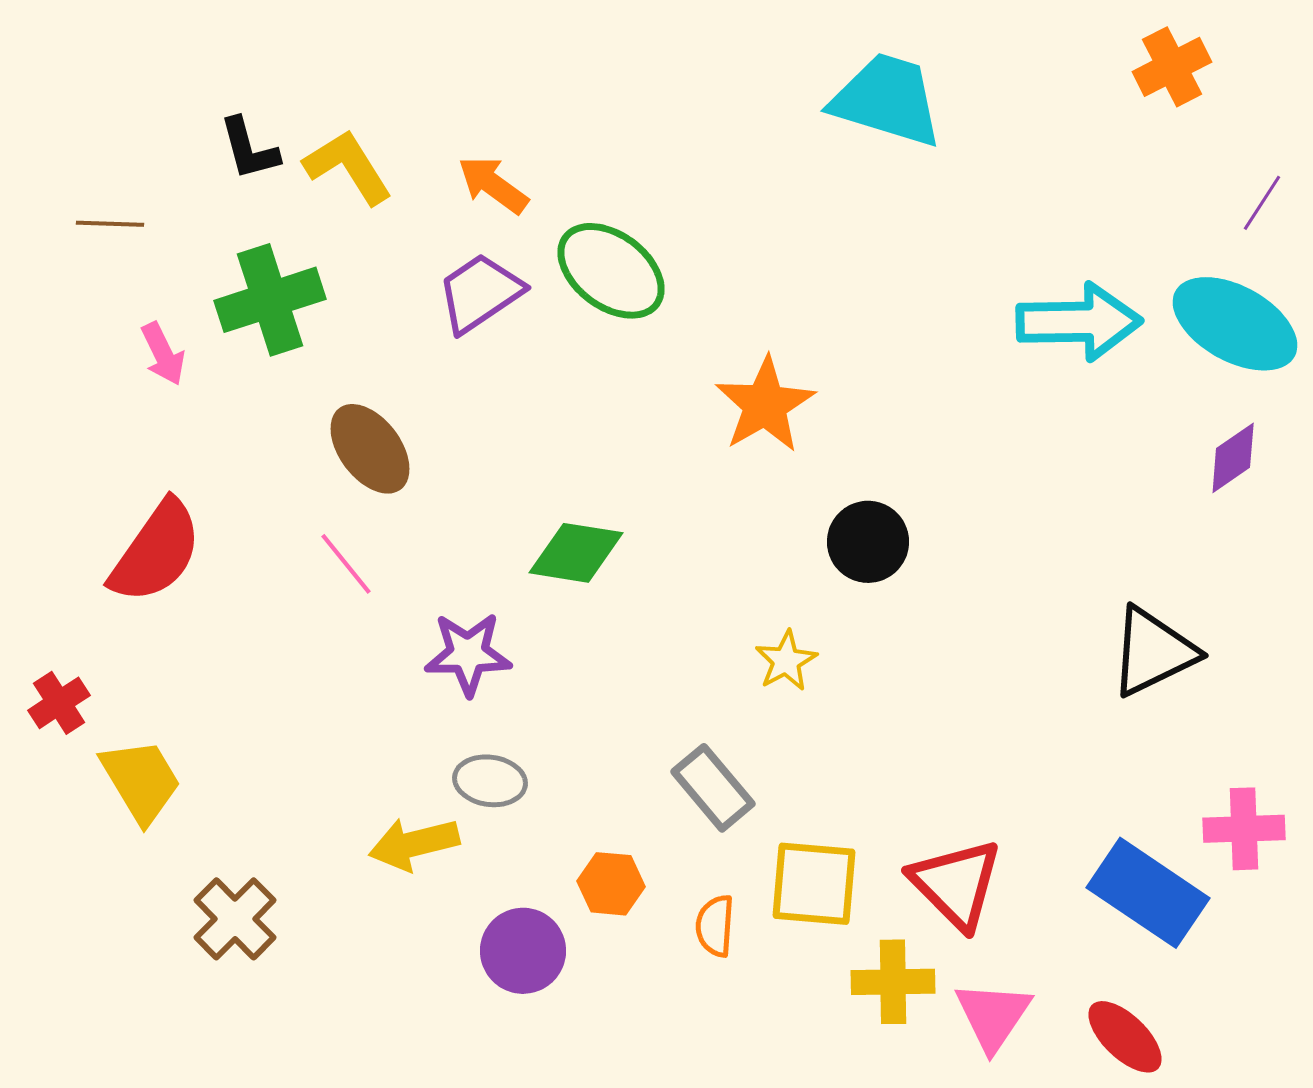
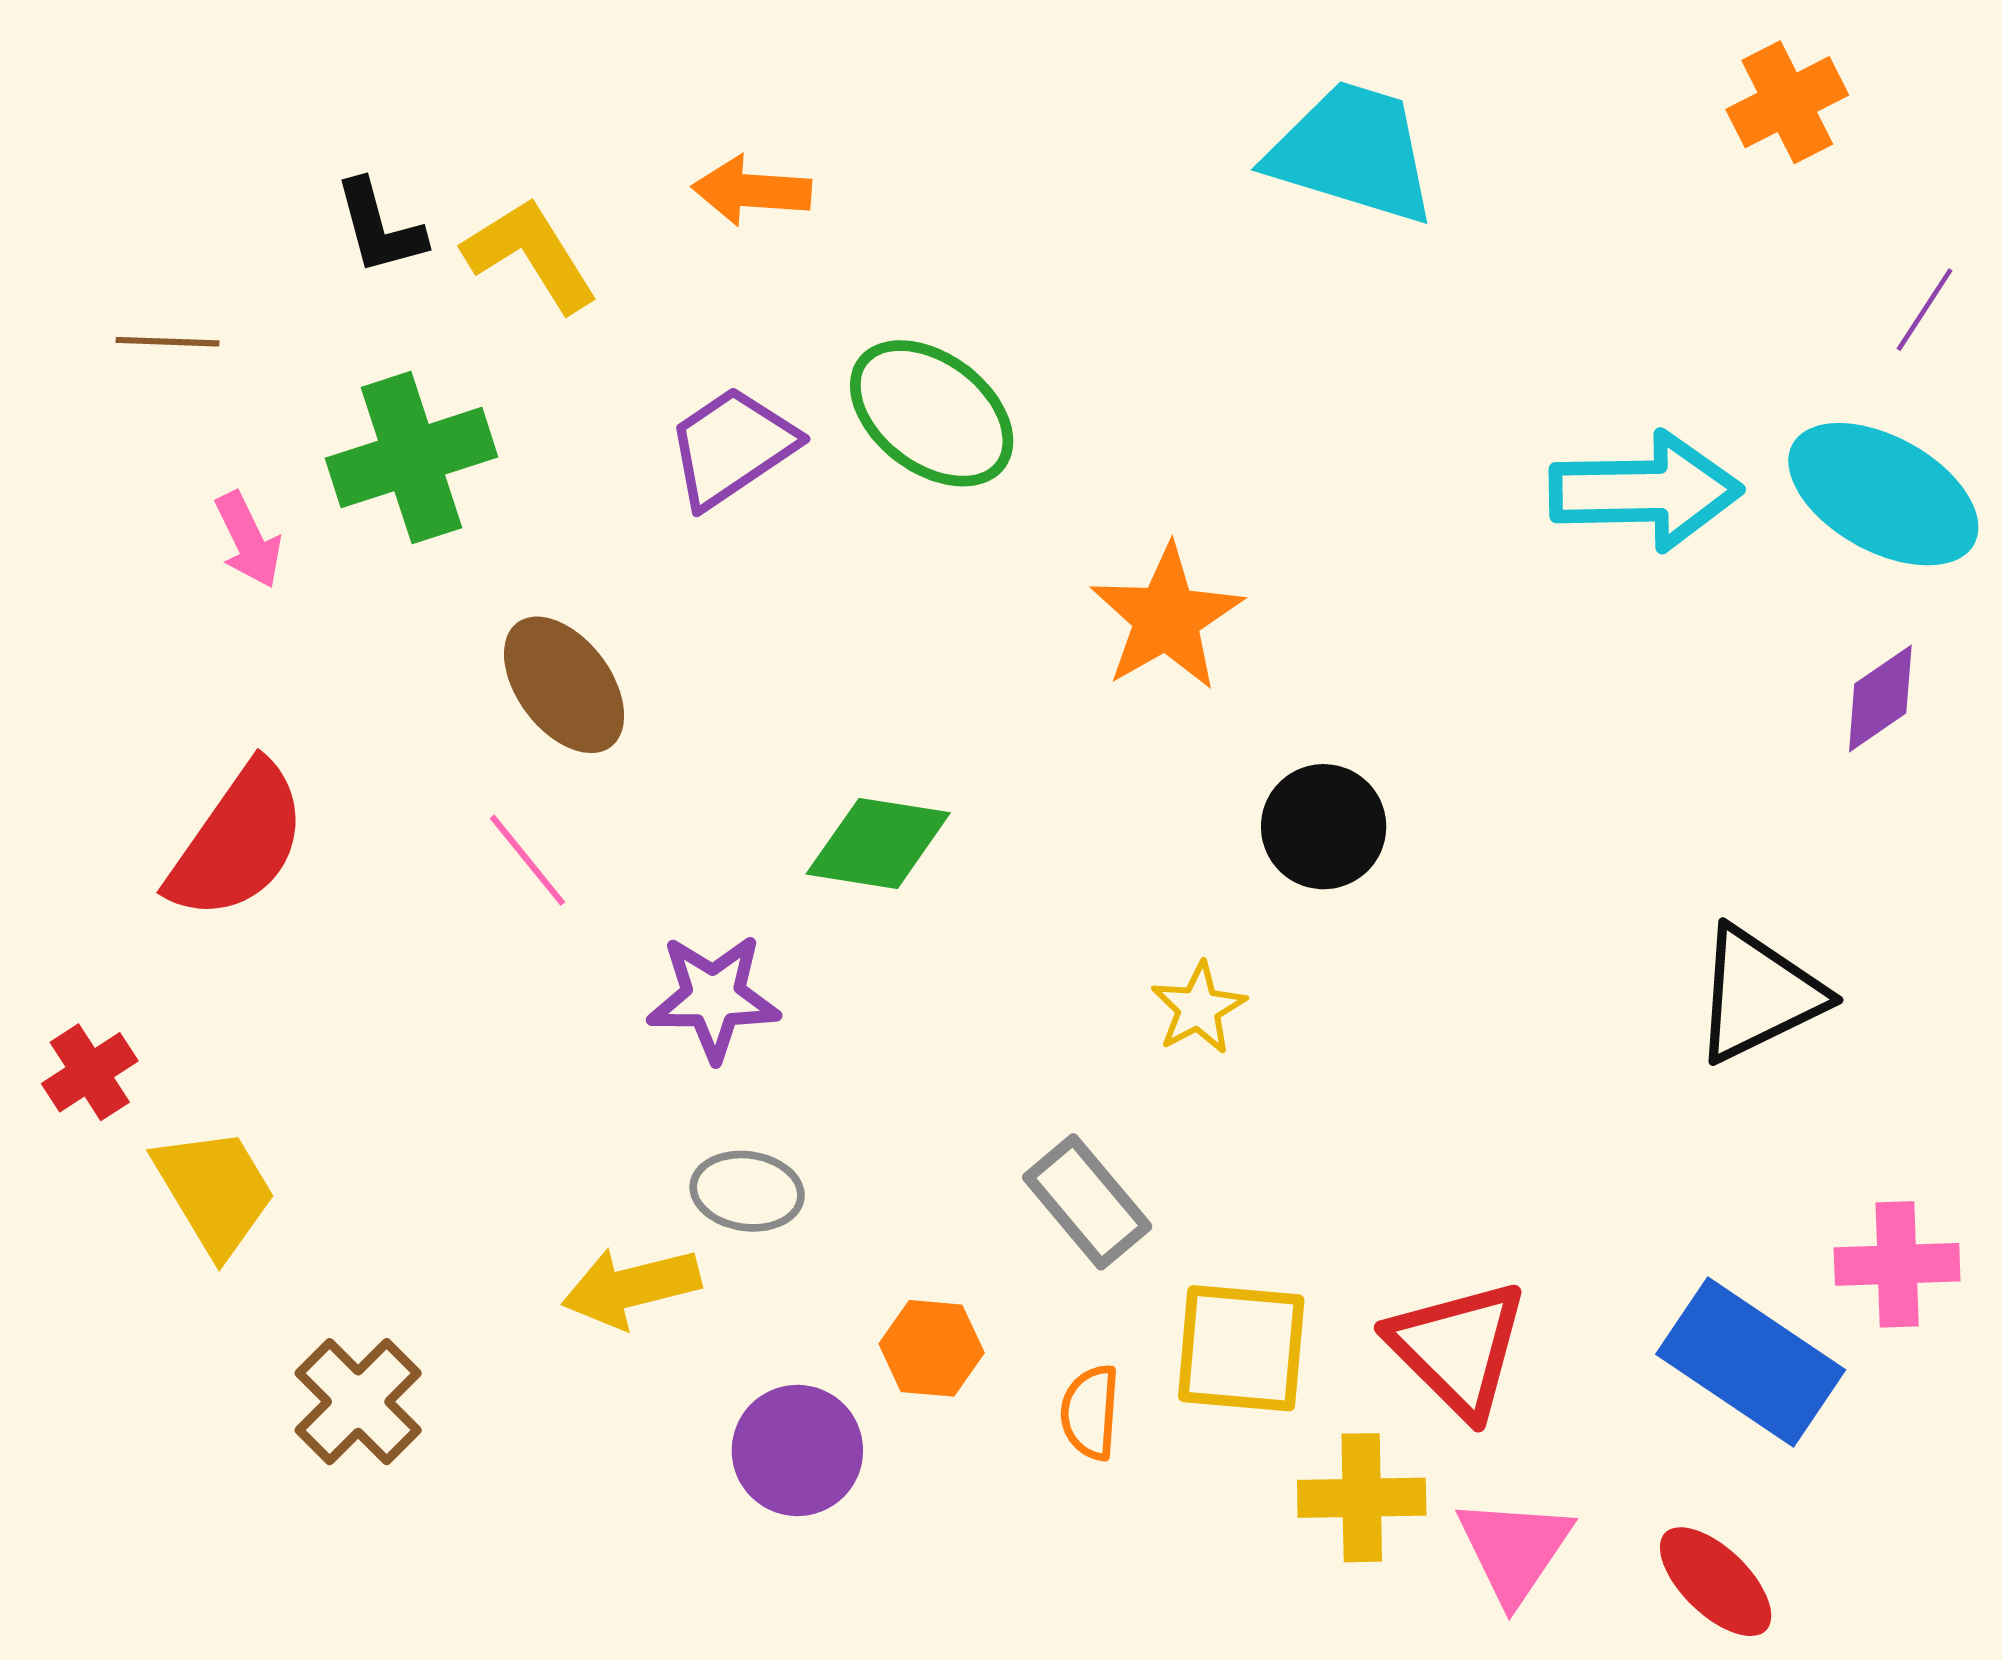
orange arrow: (493, 185) -> (752, 191), moved, turned -32

